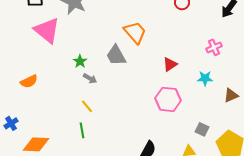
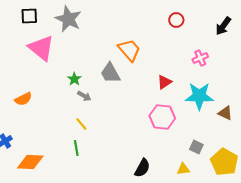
pink cross: (214, 47) -> (200, 58), moved
cyan star: (205, 78) -> (199, 96), size x1.8
brown triangle: (231, 95) -> (225, 113), turned 49

